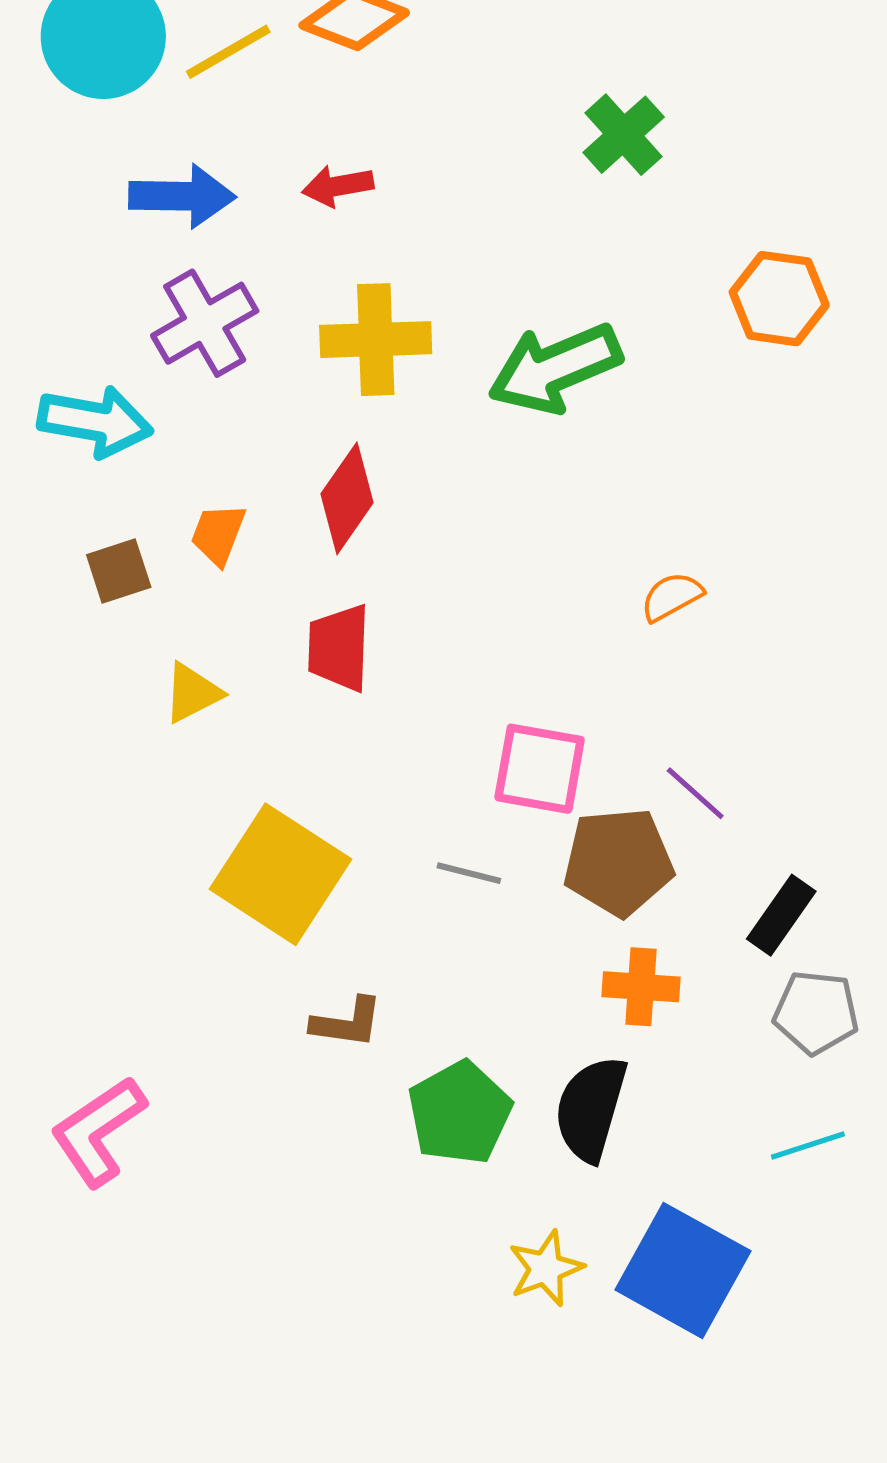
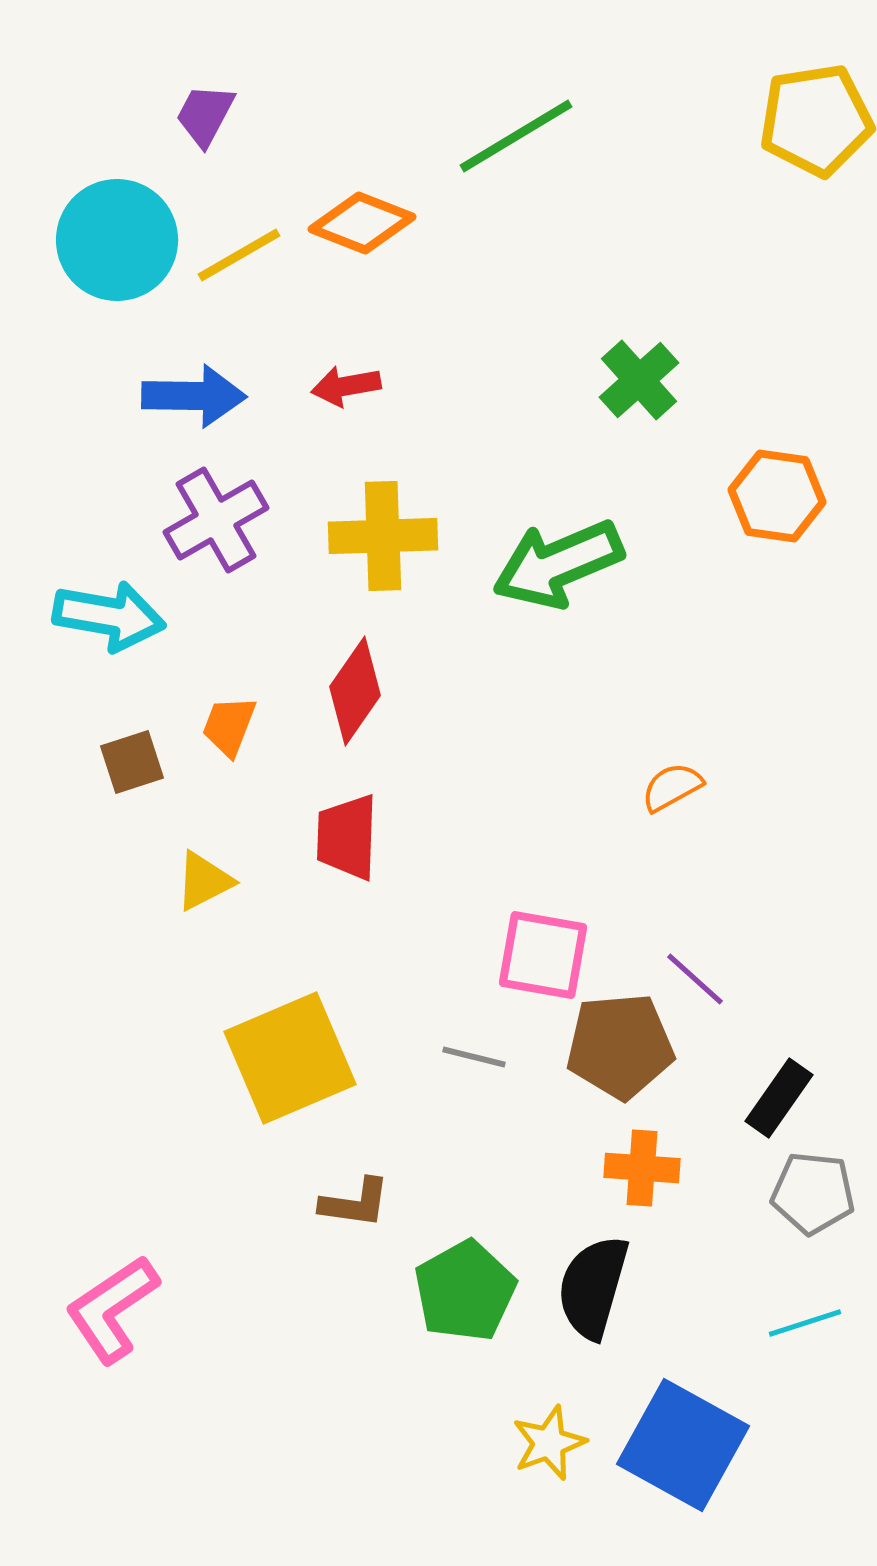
green cross: (624, 135) -> (639, 380), moved
yellow square: (280, 874) -> (290, 1058), turned 34

